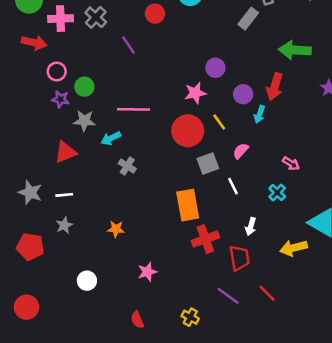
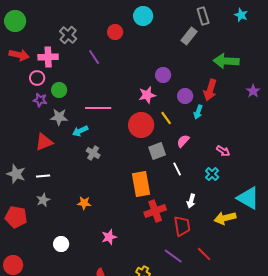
pink cross: (60, 19) -> (48, 57), moved

